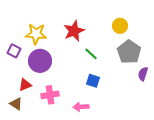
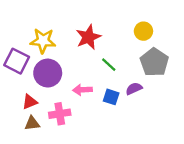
purple square: (14, 51) -> (17, 61), size x1.5
purple semicircle: (143, 74) -> (134, 89), moved, turned 48
brown triangle: (16, 104) -> (32, 123), moved, turned -40
pink arrow: (81, 107) -> (82, 90), moved

